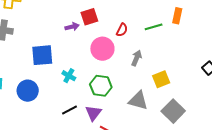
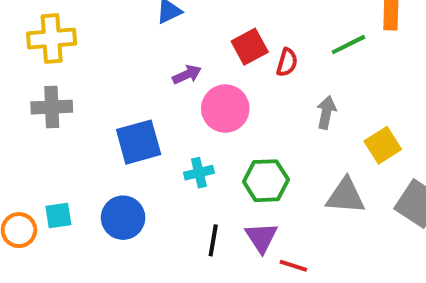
red square: (89, 17) -> (250, 47), moved
pink circle: (102, 49) -> (225, 109), moved
cyan cross: (69, 76) -> (199, 173), turned -32
black line: (70, 110) -> (213, 240), turned -42

